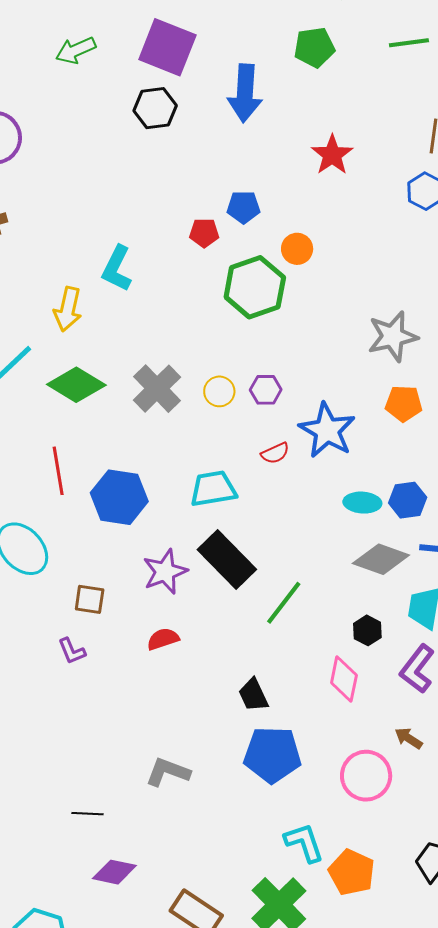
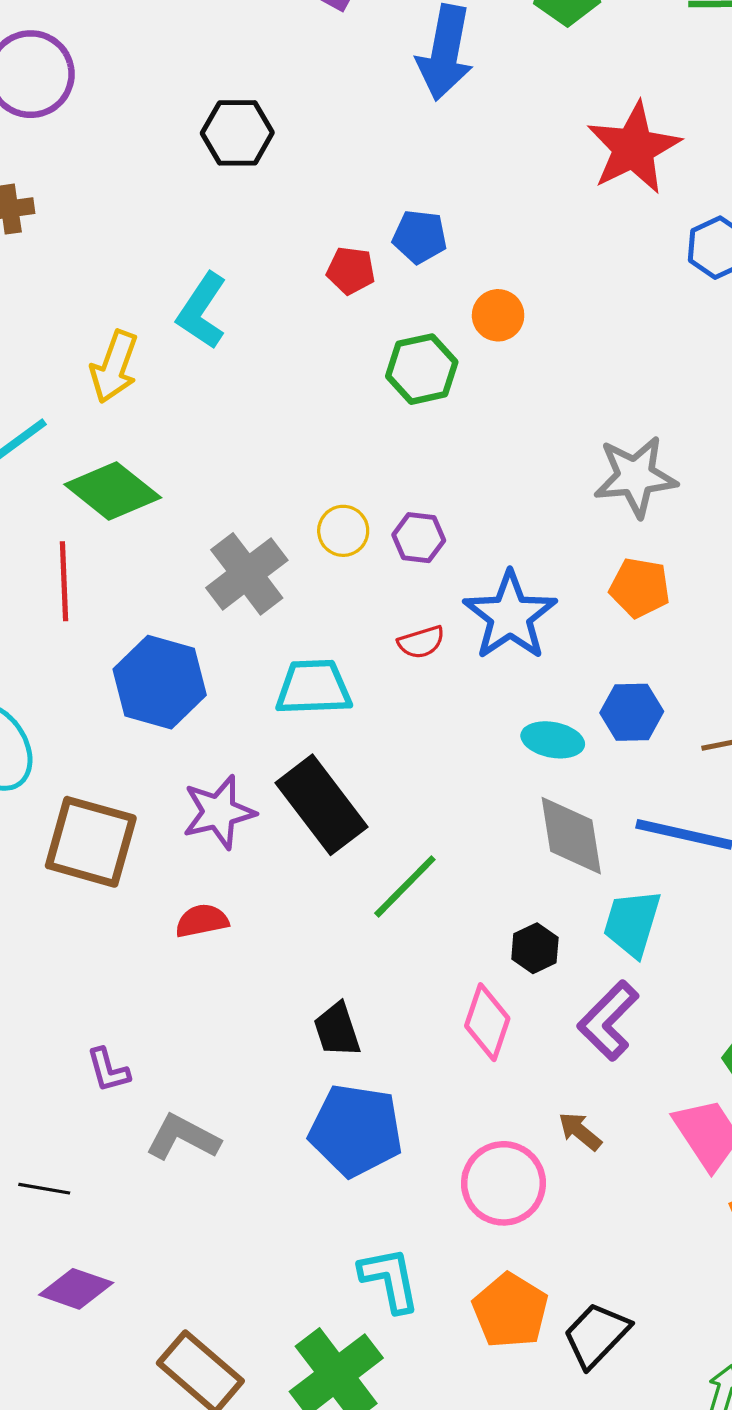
black hexagon: (155, 108) -> (237, 133), moved
red star: (332, 155) -> (634, 148), moved, size x1.4
green hexagon: (255, 287) -> (422, 369), size x0.7
gray cross: (157, 389) -> (247, 574), moved
red line: (58, 471) -> (64, 581), moved
blue hexagon: (408, 500) -> (632, 712), moved
gray diamond: (381, 559) -> (571, 836), turned 54
brown square: (90, 599) -> (91, 842), size x1.8
purple L-shape: (72, 651) -> (108, 1070), moved
orange pentagon: (352, 872) -> (510, 1311), moved

